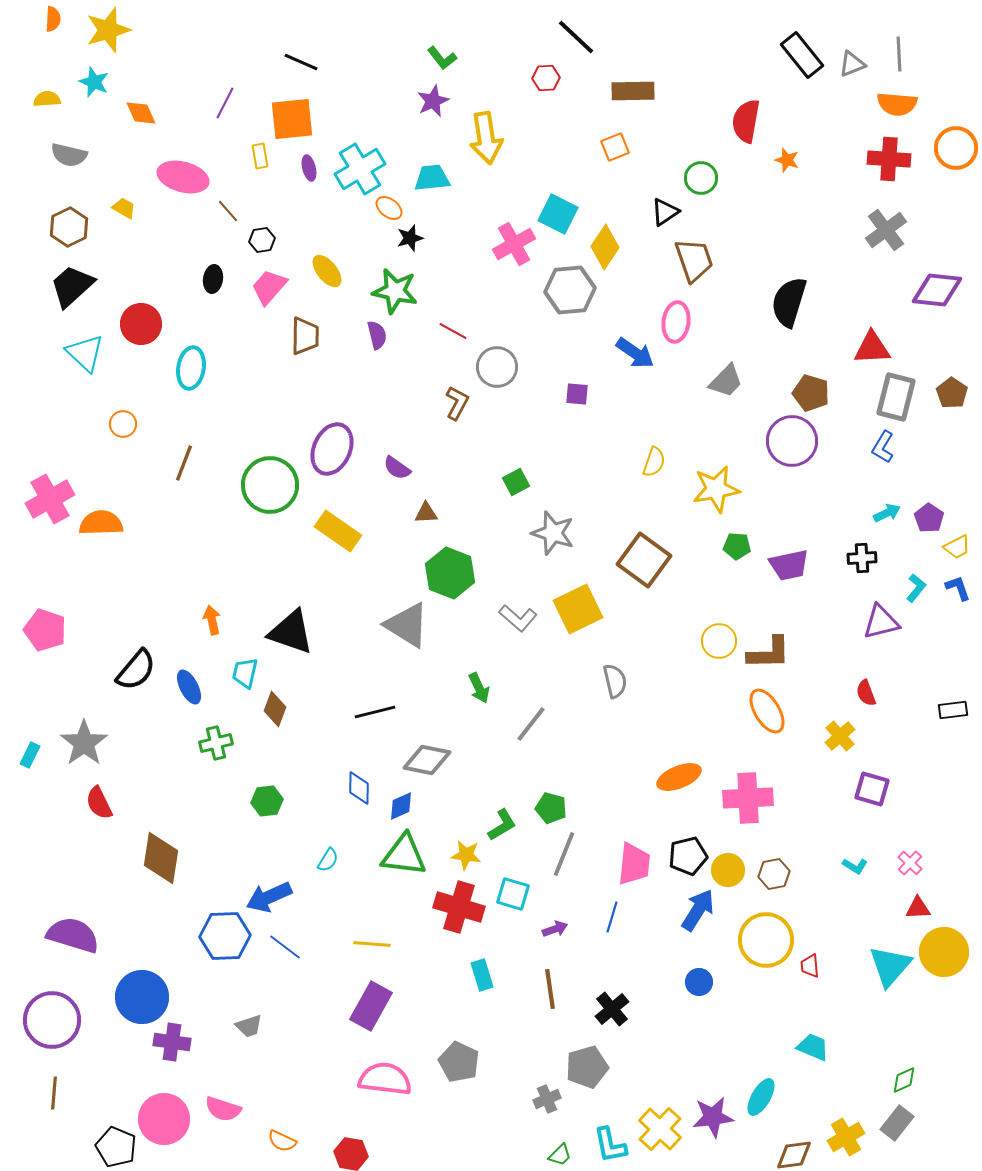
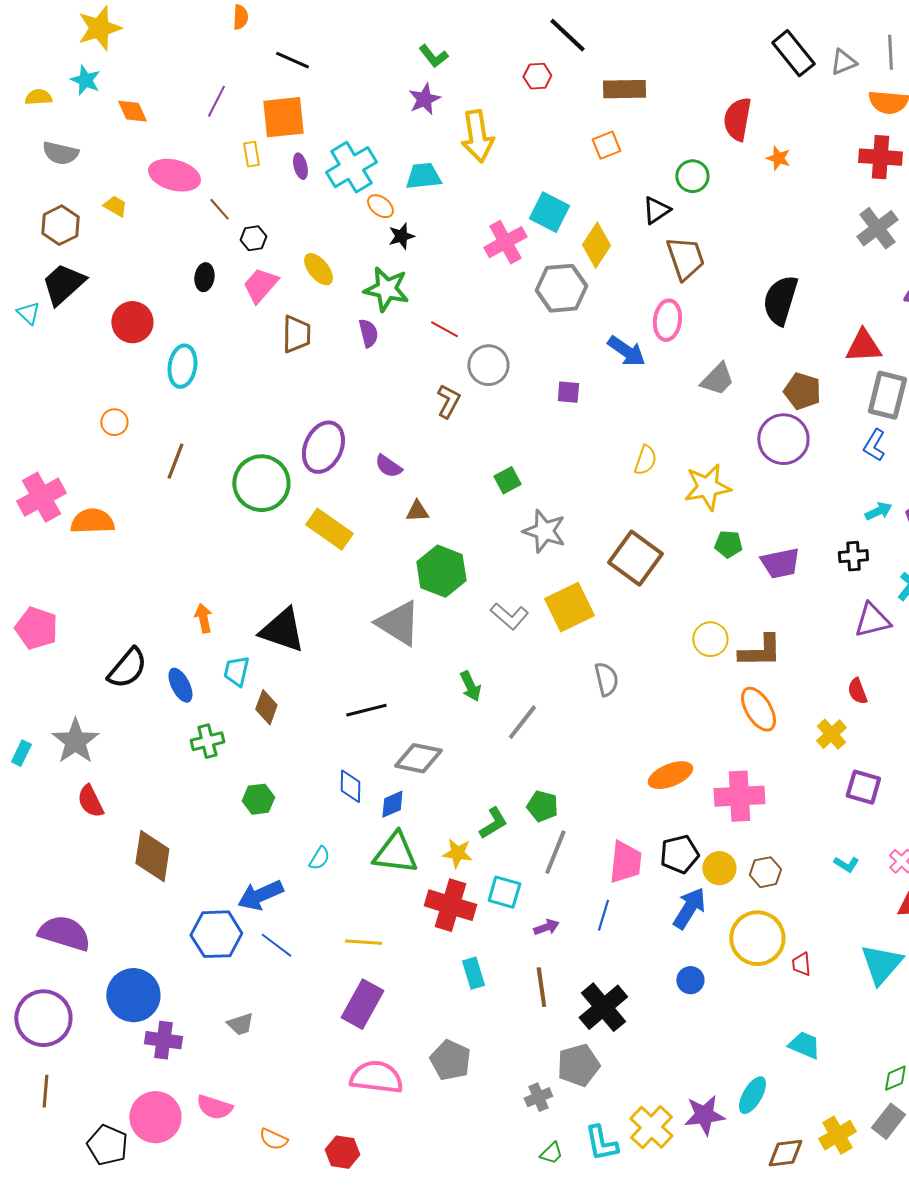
orange semicircle: (53, 19) -> (240, 17), moved
cyan triangle: (85, 353) -> (28, 313), moved, size x0.6
black cross: (612, 1009) -> (603, 1007), size x1.4

